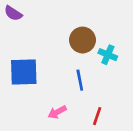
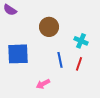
brown circle: (83, 40) -> (49, 27), moved
red line: (97, 116) -> (79, 64), moved

